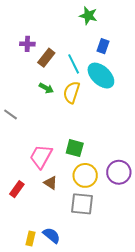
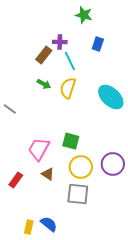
purple cross: (27, 44) -> (60, 42), moved
cyan ellipse: (101, 76) -> (111, 97), moved

